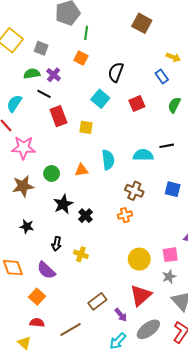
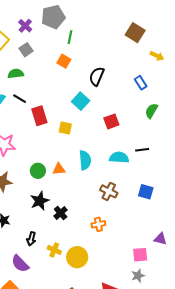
brown square: (142, 23) -> (135, 33), moved
gray square: (41, 48) -> (26, 50), turned 32
yellow arrow: (173, 57) -> (157, 56), moved
purple cross: (54, 75) -> (25, 26), moved
black line: (44, 94) -> (20, 99), moved
red square: (137, 103) -> (111, 121), moved
green circle: (52, 173) -> (38, 171), moved
orange cross: (125, 215) -> (98, 224), moved
yellow circle: (139, 259) -> (77, 257), moved

